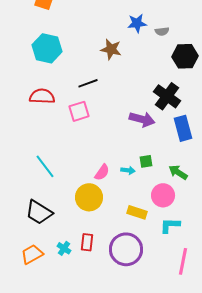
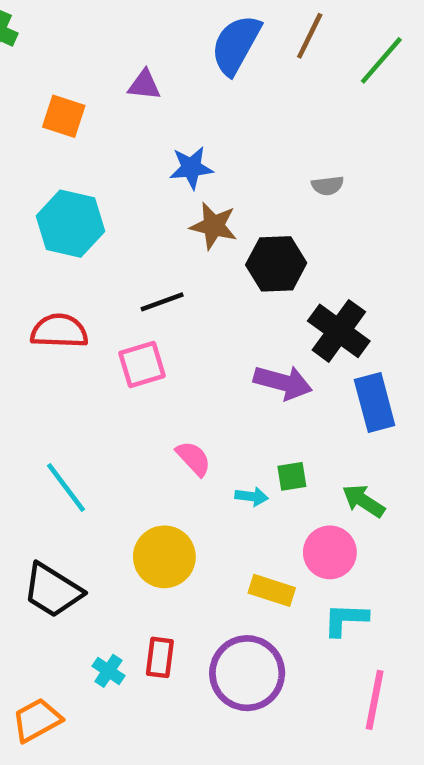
blue star: (137, 23) -> (191, 168), moved
black hexagon: (185, 56) -> (276, 264), moved
pink semicircle: (102, 172) -> (193, 458), moved, turned -78
orange trapezoid: (32, 254) -> (37, 720), moved

